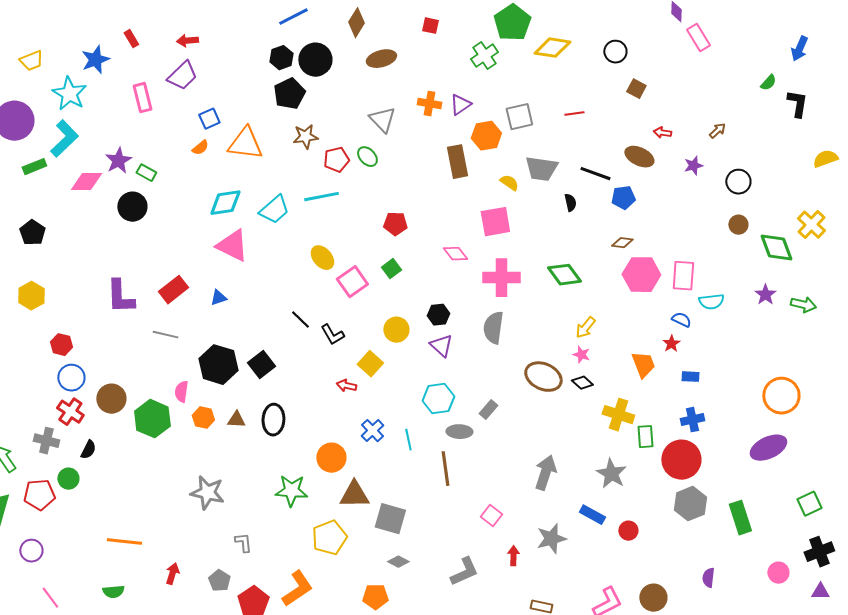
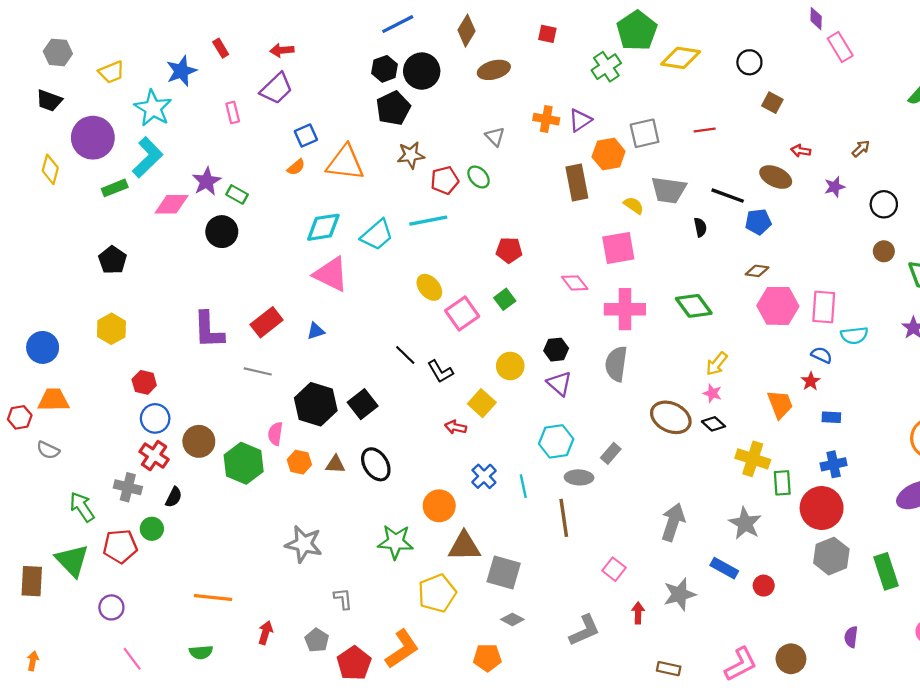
pink rectangle: (142, 98) -> (233, 113), size x0.7
gray triangle: (382, 120) -> (495, 137), size x0.7
black ellipse: (273, 420) -> (376, 464), turned -36

